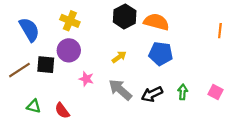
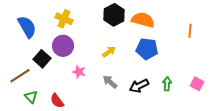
orange line: (220, 31) -> (190, 31), moved
black square: (46, 65) -> (42, 59), turned 36
brown line: (19, 70) -> (20, 76), moved
gray arrow: (120, 90) -> (110, 82), size x0.7
green triangle: (34, 106) -> (31, 97), turned 32

